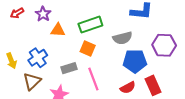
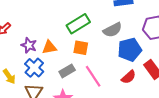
purple star: (43, 14) -> (29, 45), moved
orange triangle: (58, 30) -> (49, 47), moved

